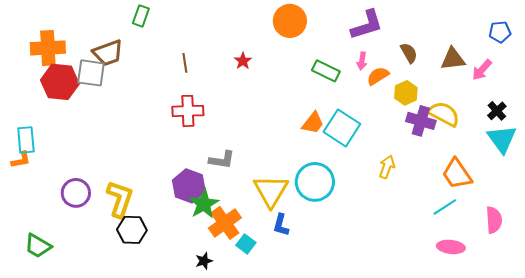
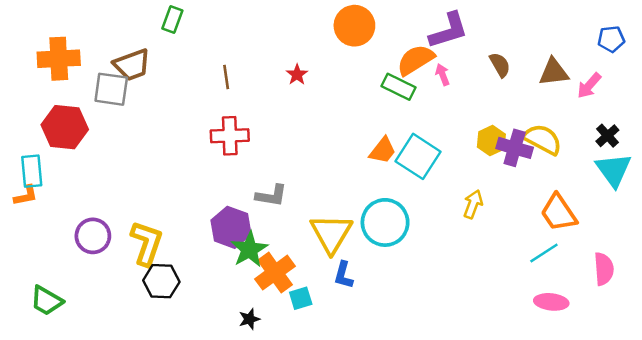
pink arrow: (362, 61) -> (442, 75), turned 150
orange semicircle: (378, 76) -> (416, 60), moved, size x1.4
red hexagon: (60, 82) -> (65, 127), moved
yellow hexagon: (406, 93) -> (491, 141), moved
cyan square: (246, 244) -> (301, 298), turned 36

